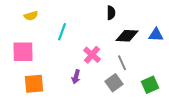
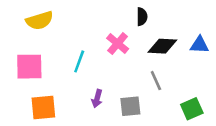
yellow semicircle: (31, 16) -> (40, 20), size x1.5
cyan line: (62, 32) -> (79, 61), moved
pink cross: (92, 55) -> (118, 44), moved
gray square: (114, 83) -> (130, 106), moved, turned 30

